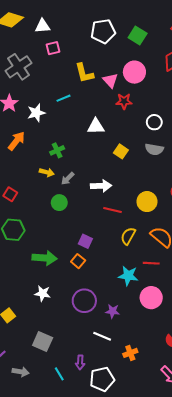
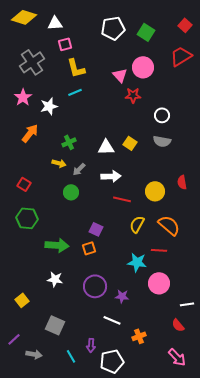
yellow L-shape: (84, 73) -> (76, 68), moved
white triangle: (96, 126) -> (106, 147), moved
orange square: (78, 261) -> (89, 248), turned 32

